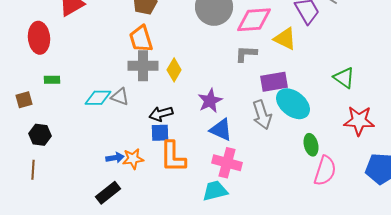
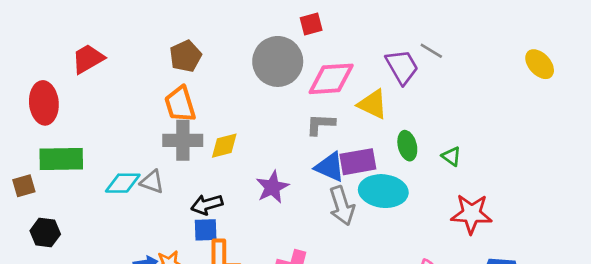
yellow diamond: (174, 70) -> (224, 146), turned 45
green triangle: (344, 78) -> (451, 156), size x0.7
green rectangle: (52, 80) -> (61, 159), size x2.0
cyan ellipse: (293, 104) -> (383, 191), turned -32
blue triangle: (221, 130) -> (330, 167), moved
green ellipse: (311, 145) -> (407, 146), moved

